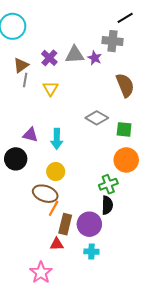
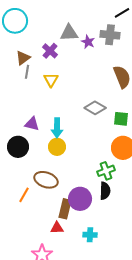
gray triangle: (75, 55) -> (69, 33), moved
purple star: (95, 58) -> (88, 42), moved
yellow circle: (56, 172) -> (57, 147), moved
orange line: (54, 208) -> (24, 195), moved
purple circle: (89, 224) -> (80, 199), moved

